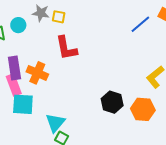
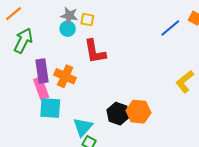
cyan circle: (18, 25) -> (68, 29), moved
black hexagon: (112, 102) -> (118, 114), moved
orange hexagon: (143, 109) -> (138, 112), moved

